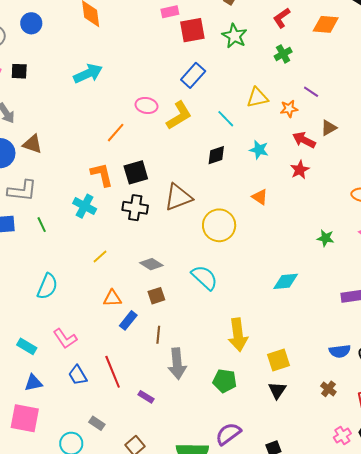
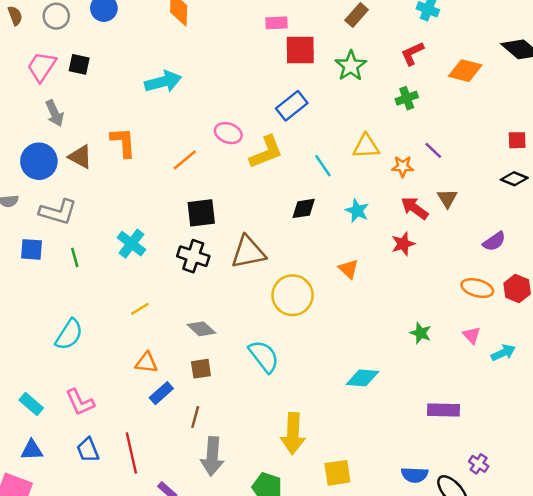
brown triangle: (329, 128) -> (447, 198), turned -42
orange L-shape: (102, 175) -> (123, 142), moved

